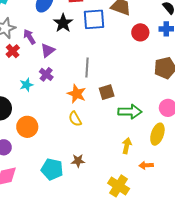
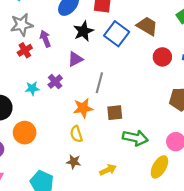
blue square: (94, 19) -> (117, 34), turned 30
purple triangle: (48, 50) -> (75, 59), moved
orange star: (77, 94) -> (83, 108), turned 30
yellow arrow: (127, 146) -> (108, 170), moved, turned 42
brown star: (78, 161) -> (74, 162), moved

